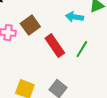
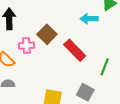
green line: (82, 49) -> (105, 67), moved

